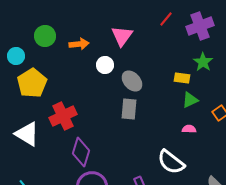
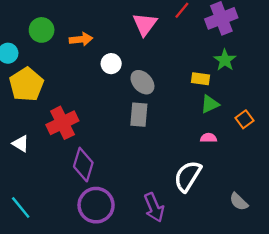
pink triangle: (122, 36) -> (145, 24), moved
white triangle: (27, 134) -> (21, 144), size x0.6
white semicircle: (171, 162) -> (188, 176), turned 84

